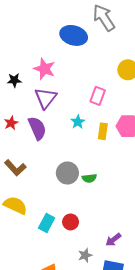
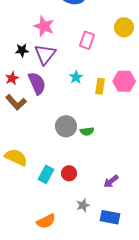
black star: (14, 80) -> (22, 50), moved
pink rectangle: (98, 96) -> (87, 40), moved
brown L-shape: (15, 168) -> (16, 102), moved
purple arrow: (113, 240) -> (111, 181), moved

